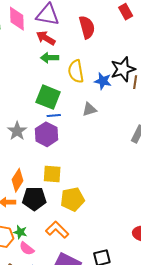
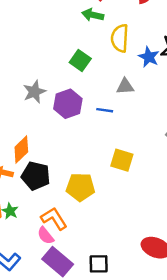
green square: (48, 97) -> (80, 61), size x0.7
blue line: (54, 116) -> (105, 110), moved
yellow square: (52, 174) -> (122, 160), moved
pink semicircle: (27, 249) -> (46, 236), moved

